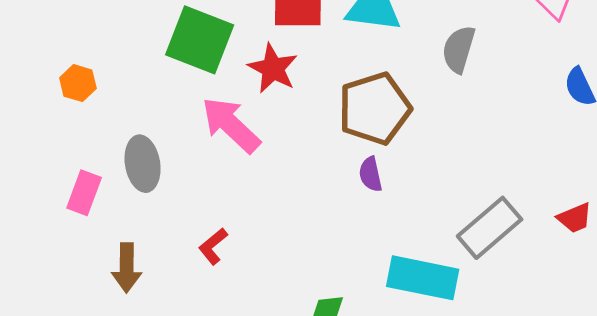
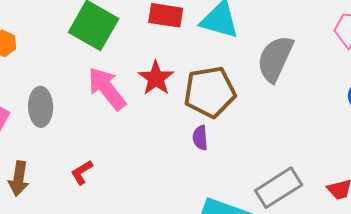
gray semicircle: (459, 49) -> (275, 59), size x1.4
red star: (273, 68) -> (156, 78), moved

